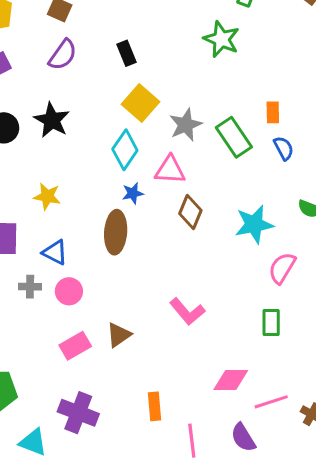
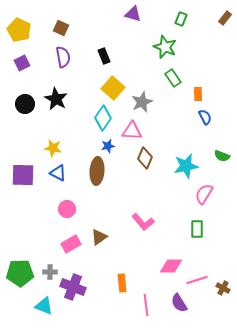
purple semicircle: (63, 55) -> (63, 57), turned -45
green rectangle: (234, 137) -> (173, 78), moved, size x0.7
blue triangle: (55, 252) -> (58, 173), moved
gray cross: (30, 287) -> (50, 272), moved

